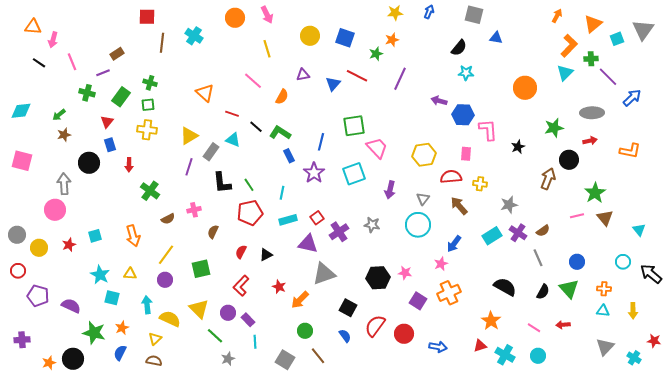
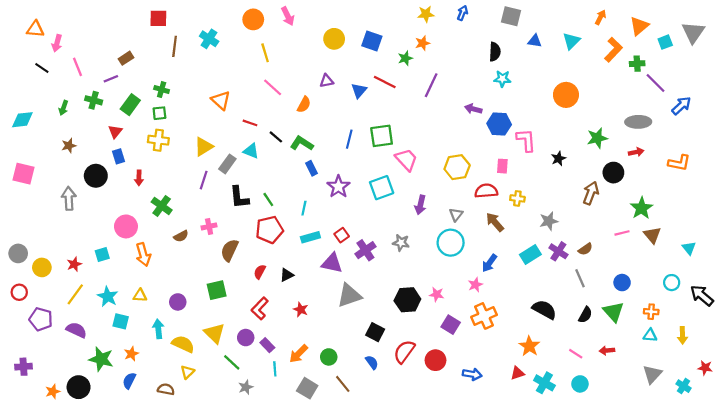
black semicircle: (459, 48) -> (495, 52), turned -36
yellow line: (267, 49) -> (265, 53), moved
cyan triangle: (565, 73) -> (571, 41), moved
green arrow: (59, 115) -> (63, 108), moved, turned -32
blue line: (321, 142) -> (349, 139), moved
pink circle: (55, 210) -> (126, 226), moved
brown semicircle: (213, 232) -> (230, 250), size x1.5
yellow line: (166, 255) -> (75, 294), moved
orange arrow: (300, 300) -> (299, 354), moved
yellow triangle: (155, 339) -> (187, 372), moved

